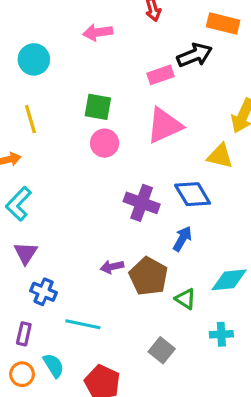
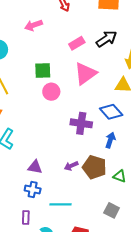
black arrow: (195, 55) -> (107, 39), moved
purple triangle: (26, 253) -> (35, 167), moved, turned -42

